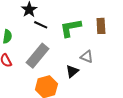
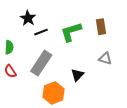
black line: (41, 25) -> (41, 32), turned -40
gray triangle: (87, 57) -> (105, 59), moved

